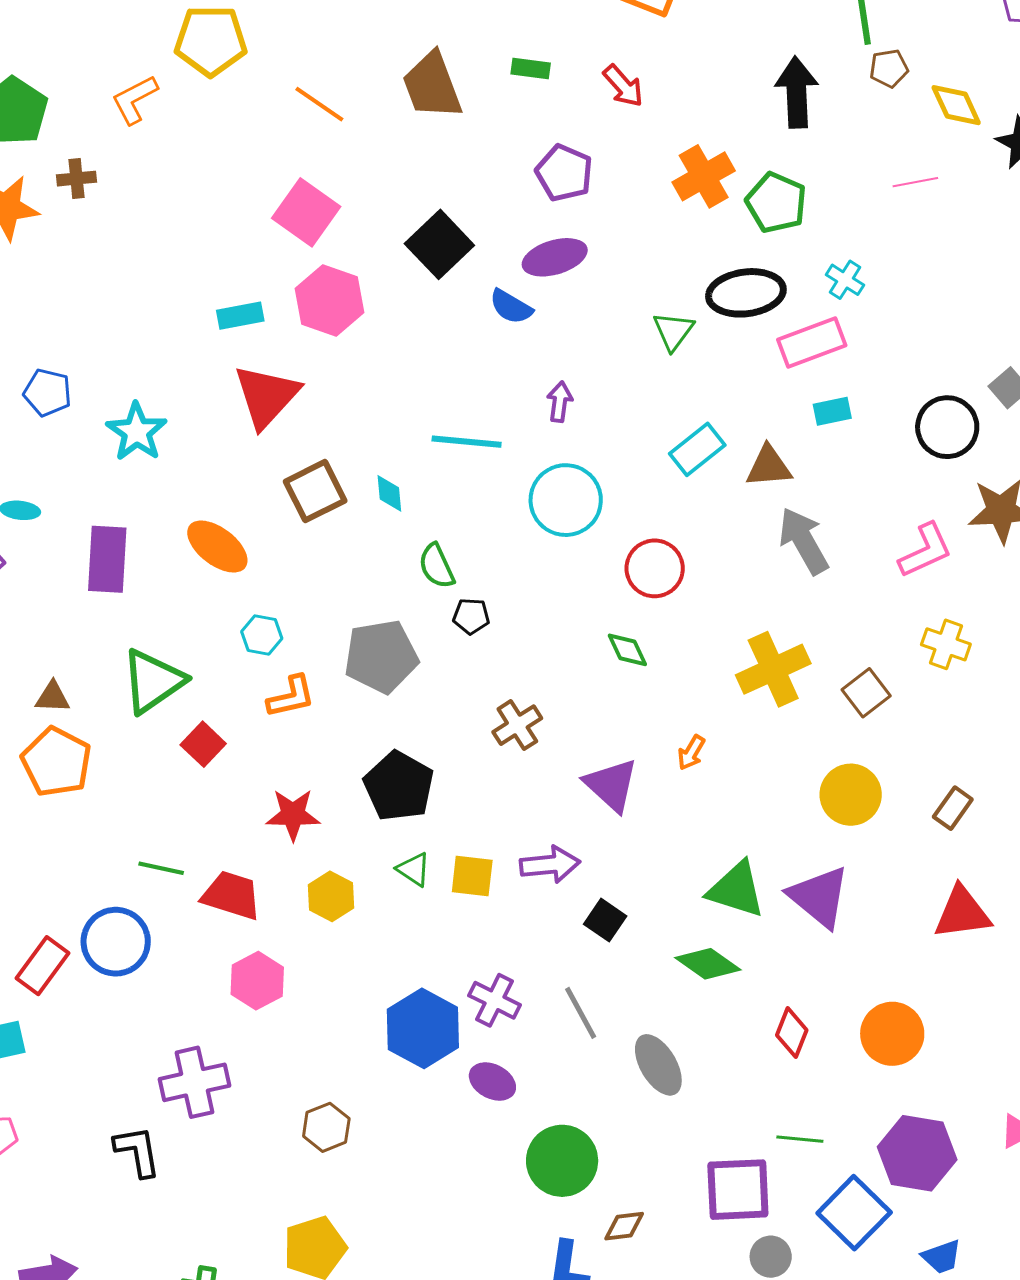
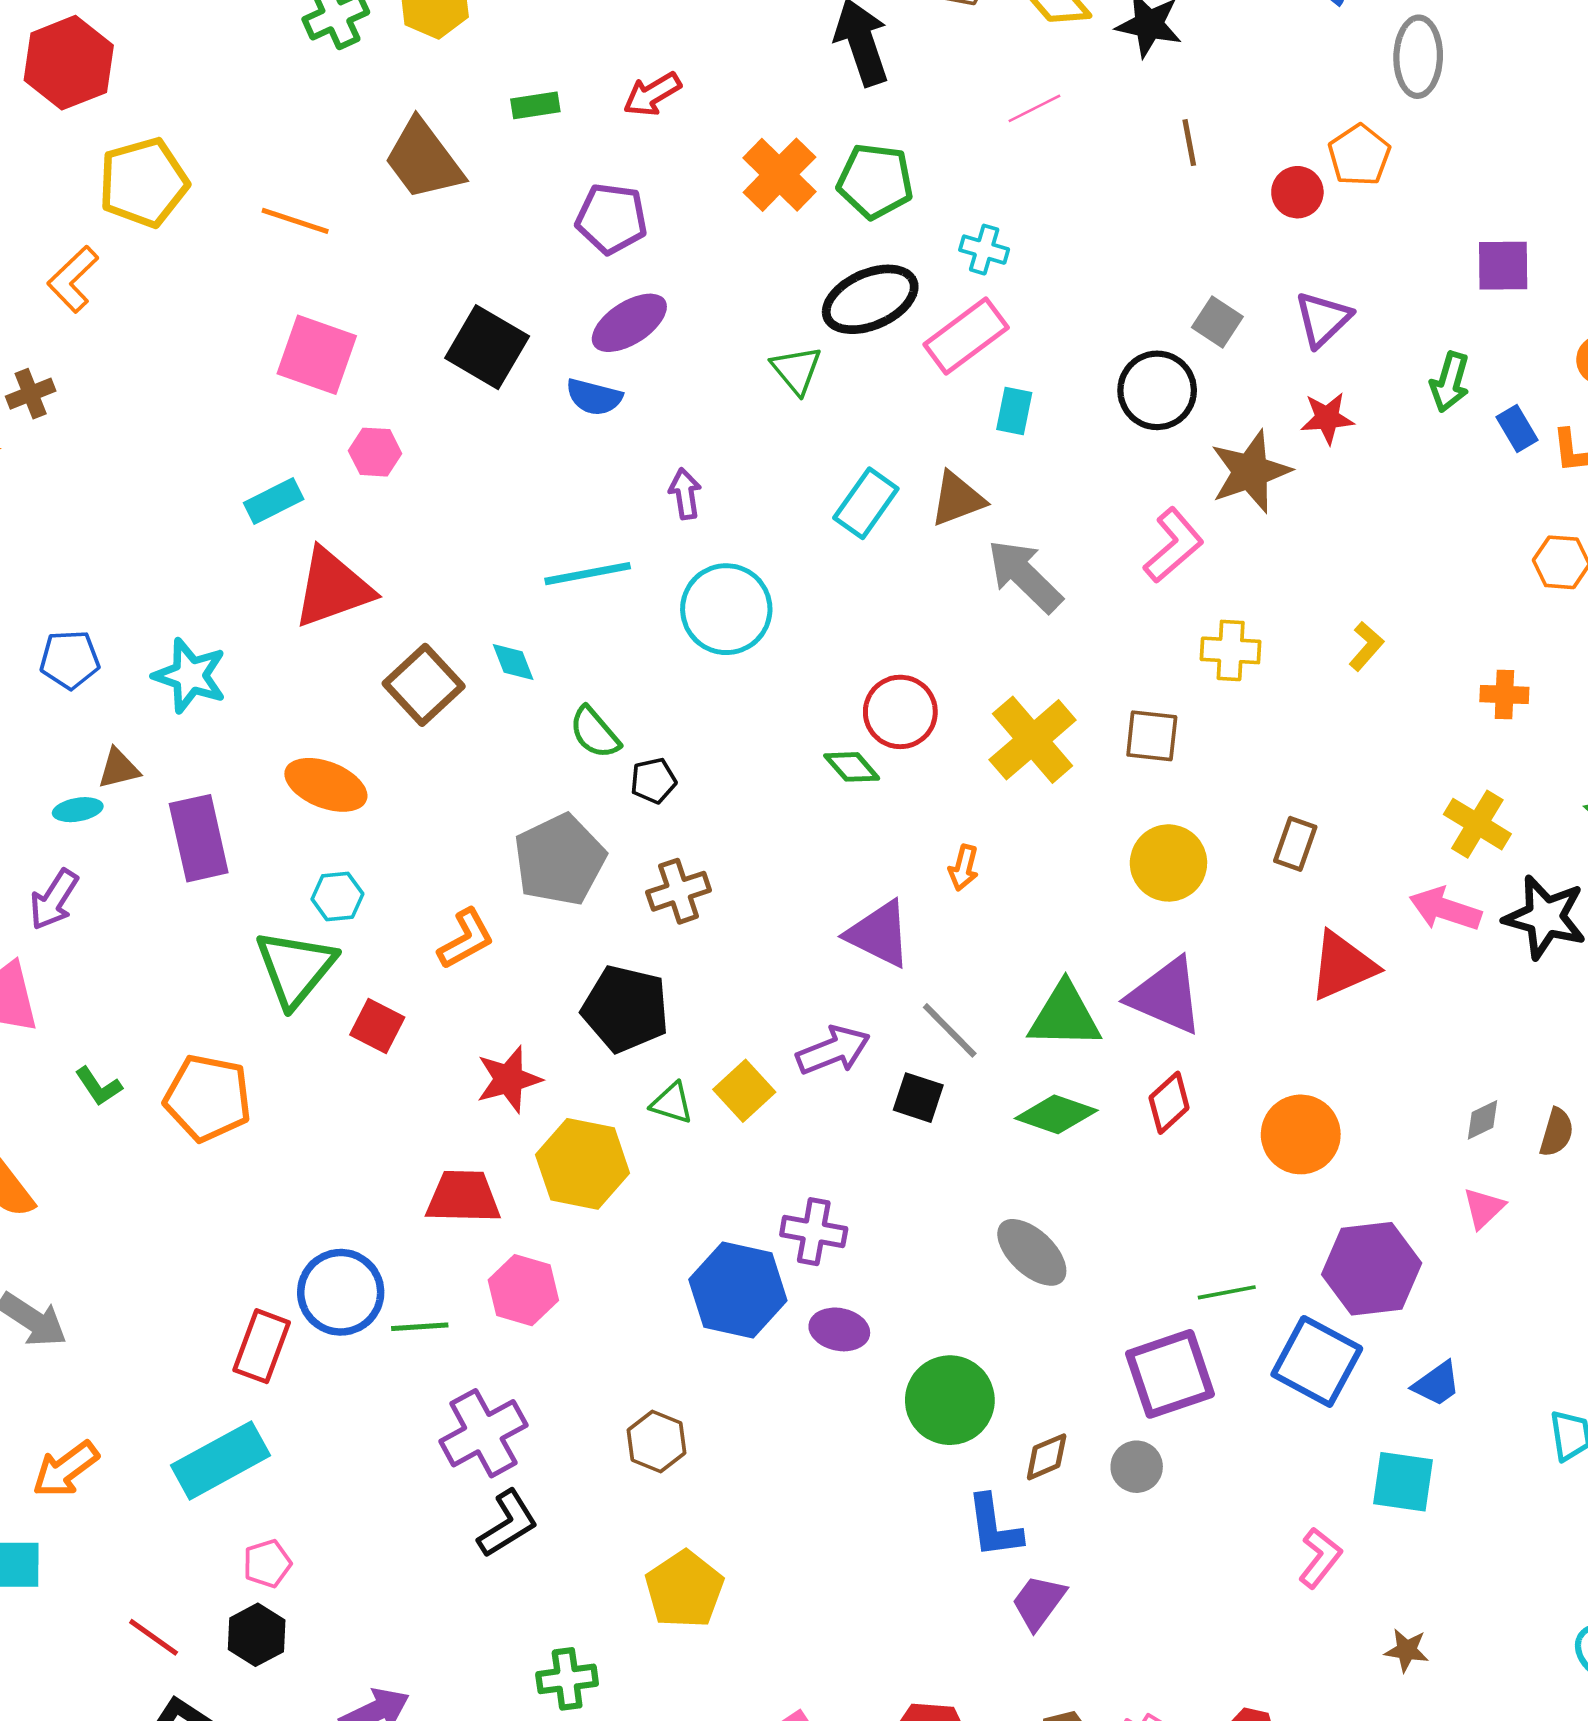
red arrow: (623, 86) -> (652, 94), turned 117
pink hexagon: (329, 300) -> (375, 452), size x0.6
red triangle: (266, 396) -> (333, 588), turned 44
cyan rectangle: (832, 411) -> (1014, 411), turned -51
red circle: (655, 568) -> (900, 712), moved
cyan hexagon: (262, 635) -> (337, 897), moved
brown square: (866, 693) -> (1152, 736), turned -30
brown triangle: (53, 697) -> (119, 769), moved
brown cross: (517, 725) -> (679, 891), moved, turned 30
green line: (161, 868) -> (420, 1327), moved
yellow square: (472, 876) -> (744, 1091), turned -33
yellow hexagon: (331, 896) -> (583, 1164), size x1.5
gray line: (581, 1013) -> (950, 1030), moved
red diamond: (792, 1033) -> (1169, 1103), moved, turned 42
black L-shape: (137, 1151) -> (508, 1524), moved, turned 84
gray circle: (771, 1257) -> (1137, 1467), moved

